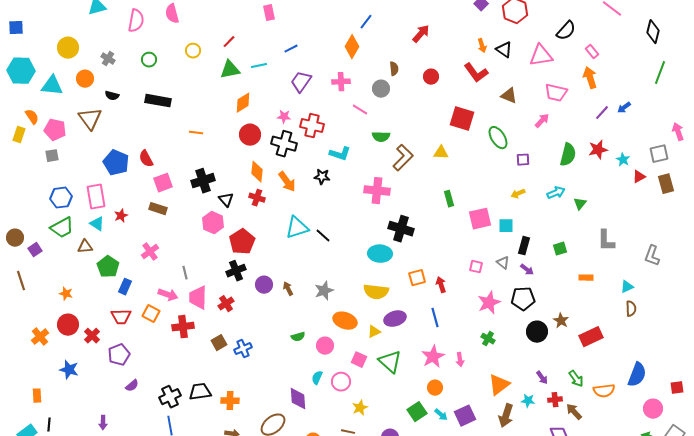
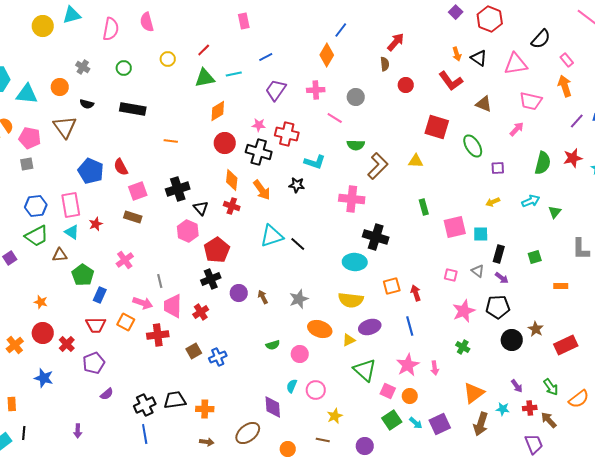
yellow circle: (68, 48) -> (43, 26), moved
brown semicircle: (394, 69) -> (385, 64), moved
pink square: (359, 360) -> (388, 391), moved
orange semicircle: (604, 391) -> (579, 399), turned -30

